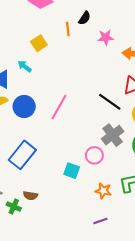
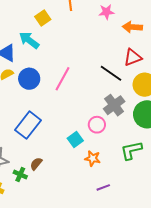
cyan arrow: (24, 66) -> (29, 40), size x1.5
cyan square: (72, 171) -> (75, 140), turned 35
orange star: (103, 191) -> (93, 158), moved
brown semicircle: (30, 196) -> (36, 164), turned 120

